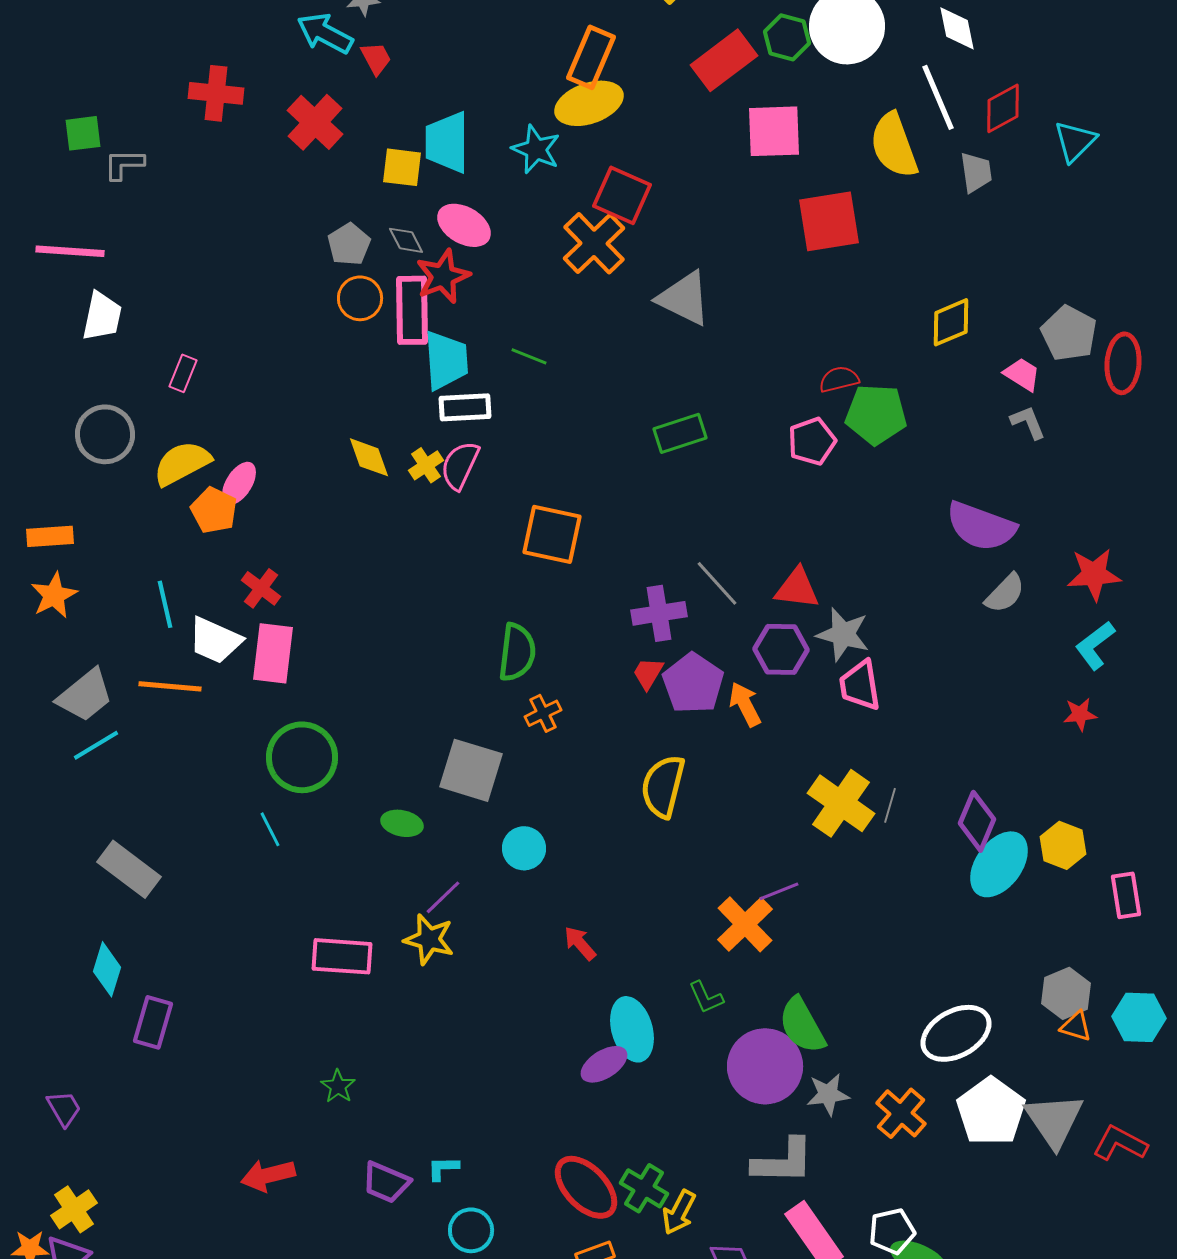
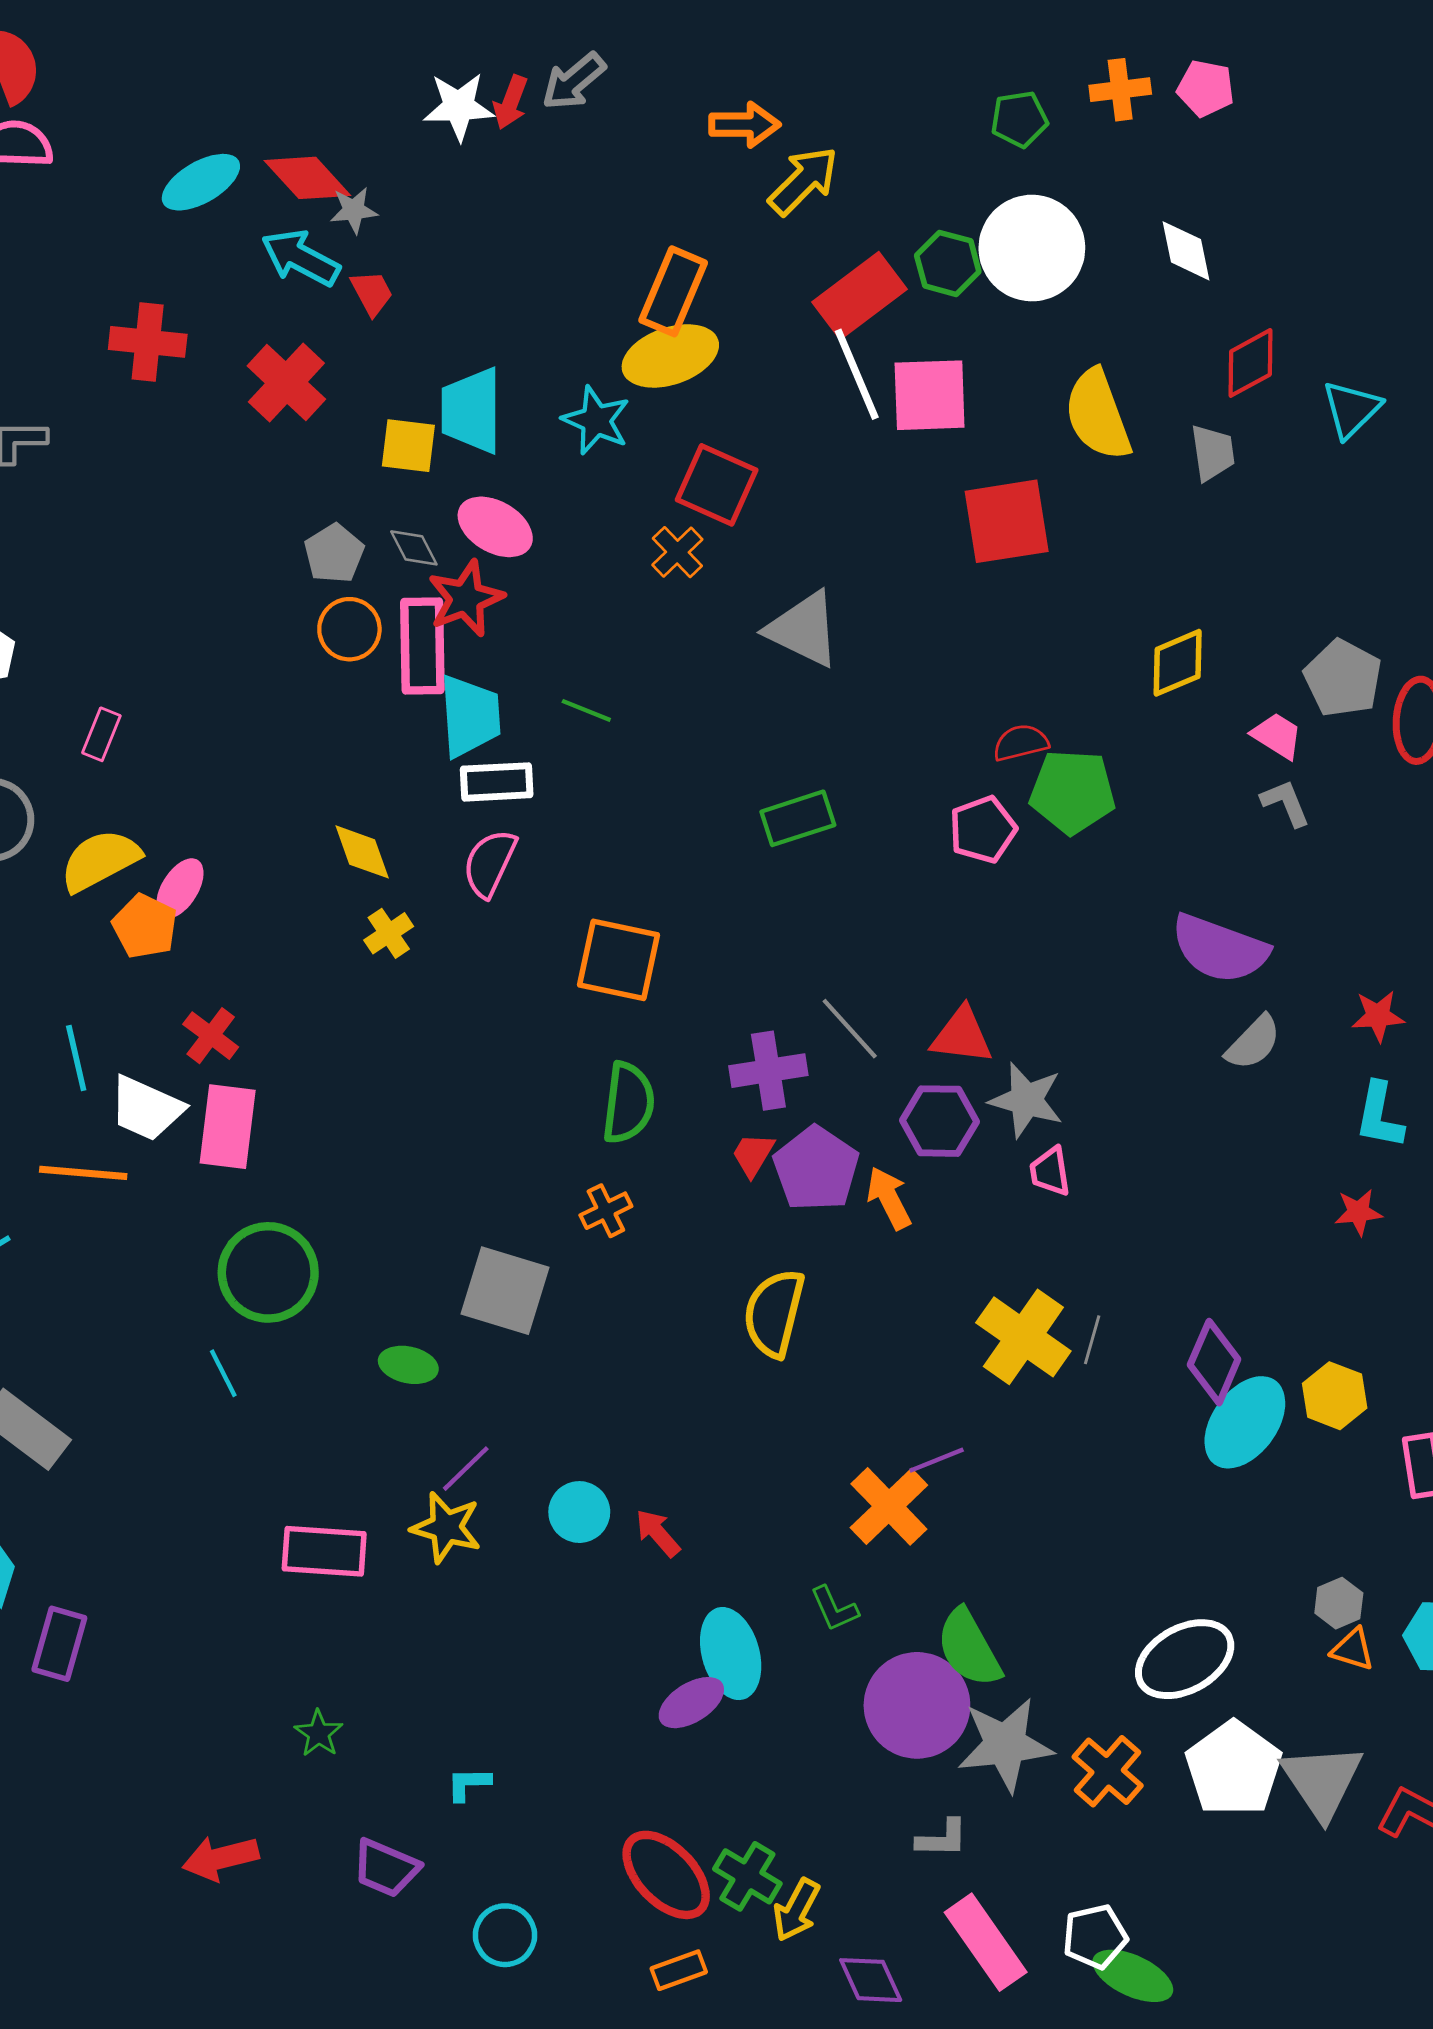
white line: (938, 97) -> (857, 374), moved
orange cross: (594, 243) -> (677, 552), size x0.6
yellow cross: (426, 465) -> (389, 933), moved
red star: (1094, 574) -> (1378, 1016), size x0.7
cyan L-shape: (1095, 645) -> (1379, 1115), turned -42
green semicircle: (517, 652) -> (628, 1103), moved
pink trapezoid: (860, 685) -> (1050, 1171), size x0.7
cyan circle: (524, 848) -> (579, 1512), moved
gray hexagon: (1066, 993) -> (1339, 1603), size x0.7
gray star: (828, 1094) -> (1005, 1745), size x1.6
gray L-shape: (783, 1161) -> (942, 1839), size x0.6
cyan L-shape: (443, 1168) -> (469, 1784), moved

